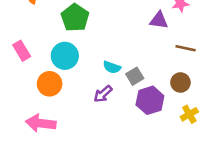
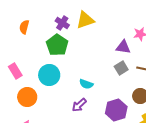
gray square: (135, 76) -> (121, 68), moved
orange circle: (50, 84) -> (27, 97), moved

